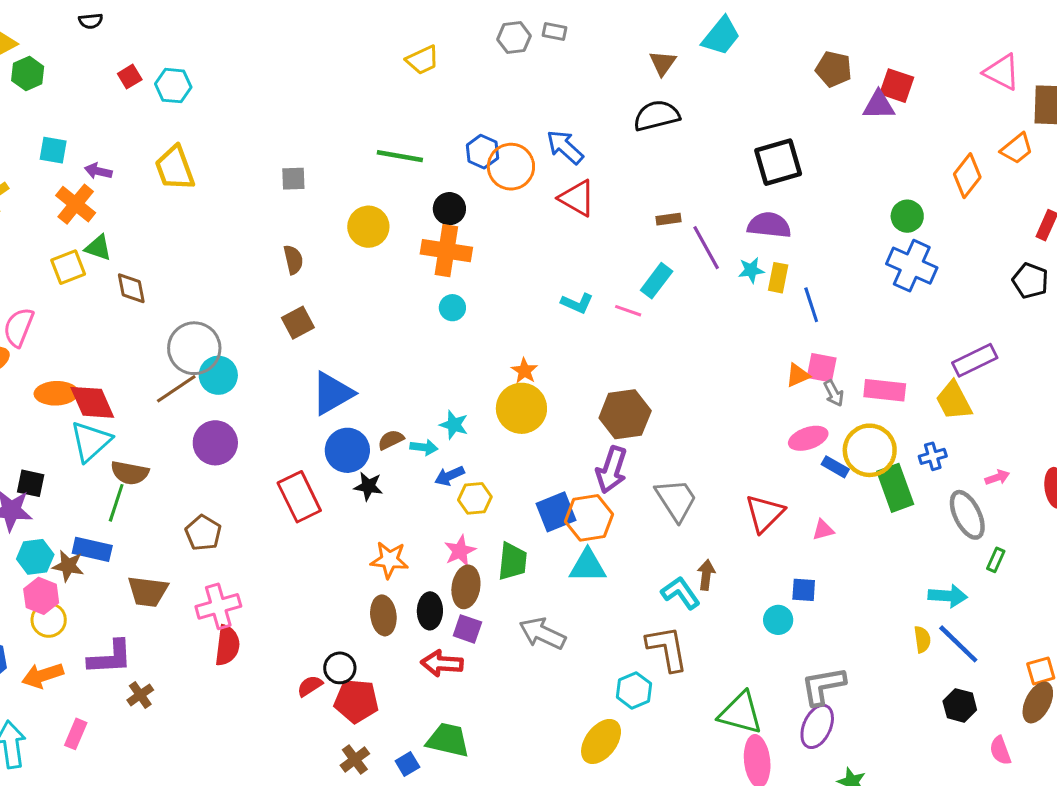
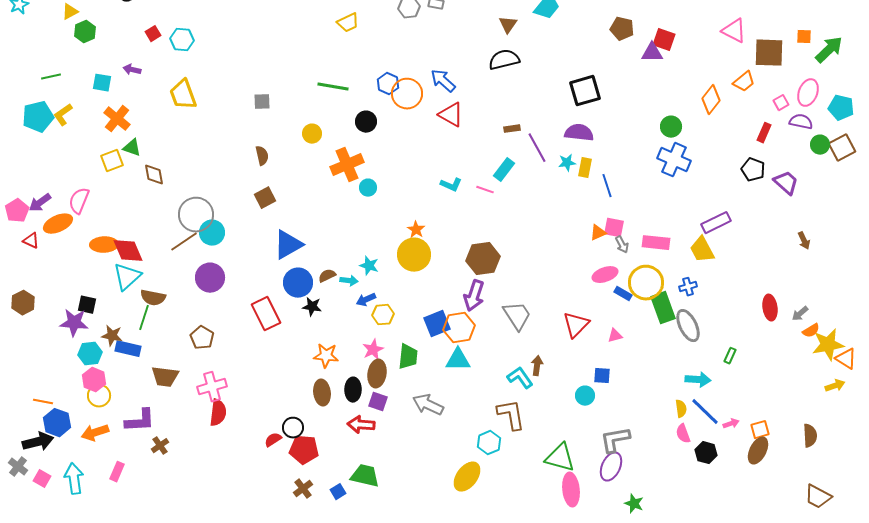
purple arrow: (98, 171) -> (132, 70), moved
yellow circle: (368, 227) -> (312, 134), size x0.7
orange cross: (446, 251) -> (347, 165), moved, turned -32
pink arrow: (997, 477) -> (731, 424), moved
gray ellipse: (967, 515) -> (688, 326), moved
brown star: (68, 566) -> (112, 336), moved
pink semicircle: (1000, 750) -> (683, 434), moved

